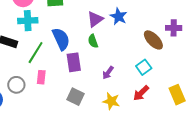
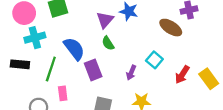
cyan square: (144, 67) -> (154, 60), moved
red arrow: (141, 93) -> (182, 75), moved

